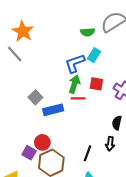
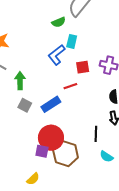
green arrow: (74, 84) -> (20, 81), moved
gray square: (35, 97) -> (25, 105), moved
red circle: (42, 142) -> (51, 138), size x1.6

